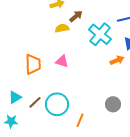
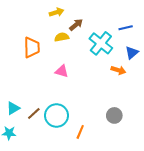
orange arrow: (117, 60) -> (118, 70), turned 40
orange trapezoid: (33, 64) -> (32, 47), moved

